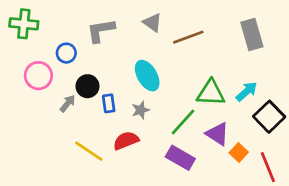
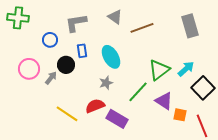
pink circle: (38, 76) -> (29, 69), moved
green triangle: (211, 93) -> (159, 70), turned -40
blue rectangle: (109, 103) -> (82, 51), moved
orange square: (239, 152) -> (180, 115), turned -32
purple rectangle: (180, 158) -> (117, 119), moved

